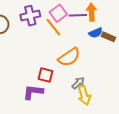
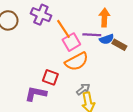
pink square: (58, 13) -> (71, 42), moved
purple line: (78, 15) -> (92, 35), moved
purple cross: (30, 16) -> (41, 15), turned 30

